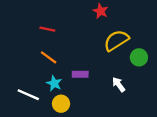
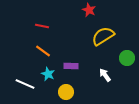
green circle: (139, 57) -> (127, 58), moved
yellow circle: (61, 104) -> (66, 92), moved

